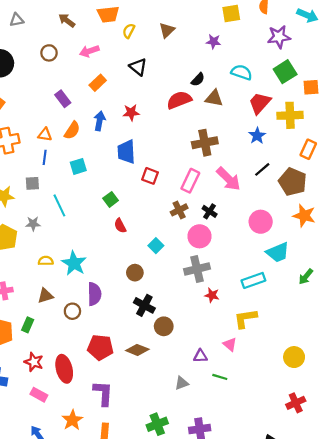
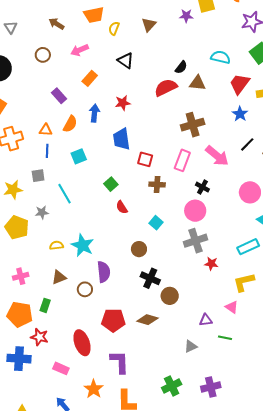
gray triangle: (17, 20) -> (11, 27), turned -48
purple star: (214, 42) -> (186, 16), moved
brown cross: (179, 210) -> (157, 184), moved, turned 35
red star: (34, 362) -> (39, 337), moved

